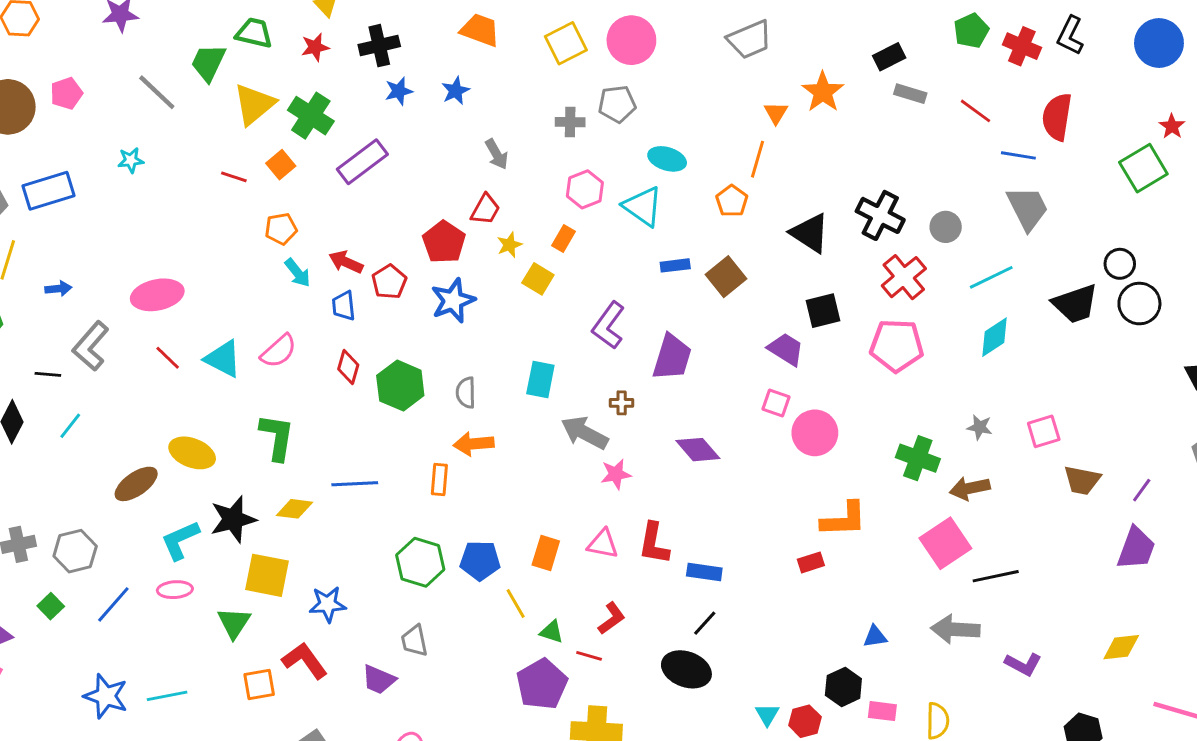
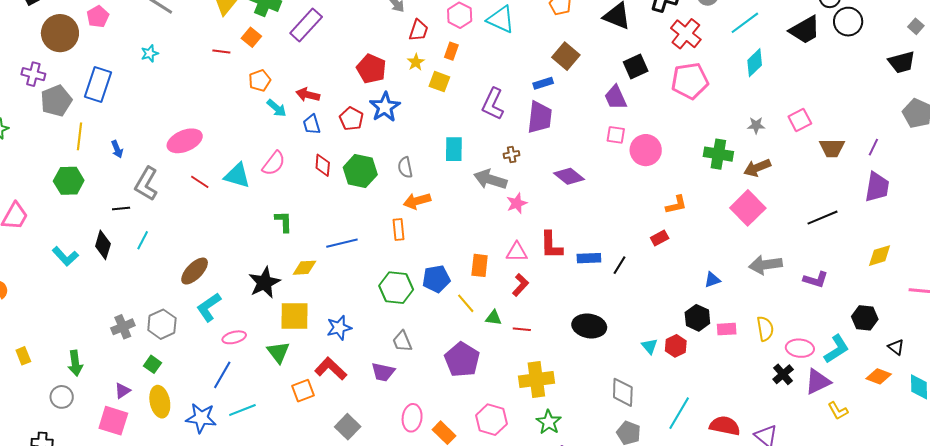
blue rectangle: (48, 191) -> (98, 85), turned -44
red trapezoid: (485, 209) -> (419, 30), moved
blue rectangle: (675, 265) -> (543, 83), moved
red pentagon: (389, 282) -> (351, 119), moved
blue arrow: (58, 289) -> (117, 149), turned 84
purple trapezoid: (786, 349) -> (615, 97), turned -136
green L-shape: (277, 437) -> (284, 221), size x0.7
yellow ellipse: (192, 453) -> (160, 402), moved, turned 68
orange L-shape: (844, 519) -> (676, 205), size x0.7
cyan L-shape: (180, 540) -> (209, 307), moved
black line: (996, 576) -> (822, 218), moved
blue line: (113, 604) -> (222, 375), moved
red L-shape: (612, 618) -> (520, 285), moved
black line: (705, 623) -> (620, 265), moved
purple pentagon: (542, 684) -> (462, 360), moved

